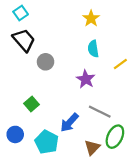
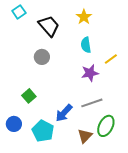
black trapezoid: (24, 40) -> (49, 26), moved
purple star: (86, 79) -> (90, 73), moved, turned 30
gray line: (100, 112) -> (92, 103), turned -45

